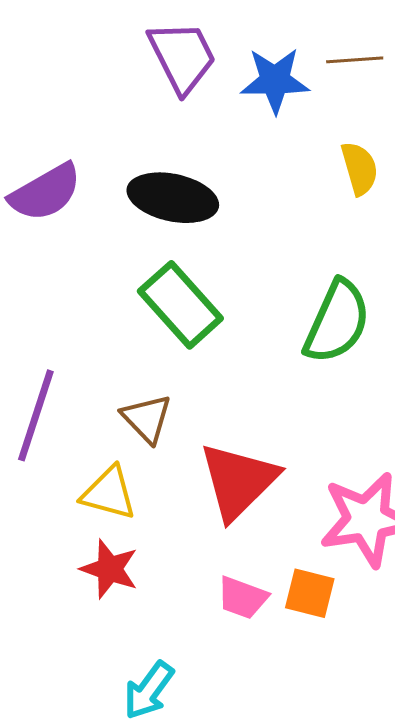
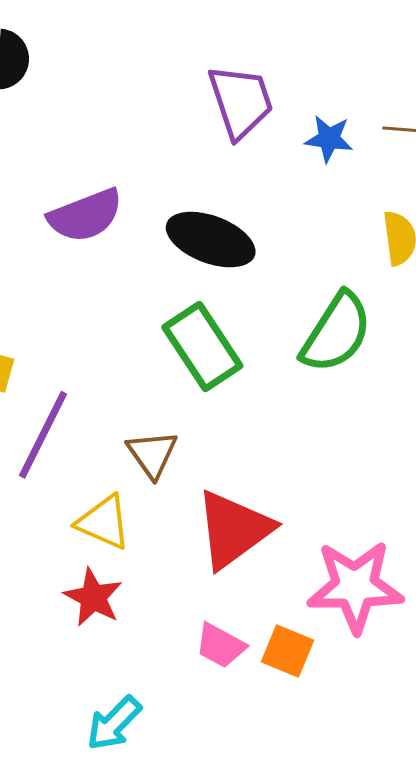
blue star: (275, 80) -> (329, 139), size x0.7
green semicircle: (337, 322) -> (336, 333), moved

